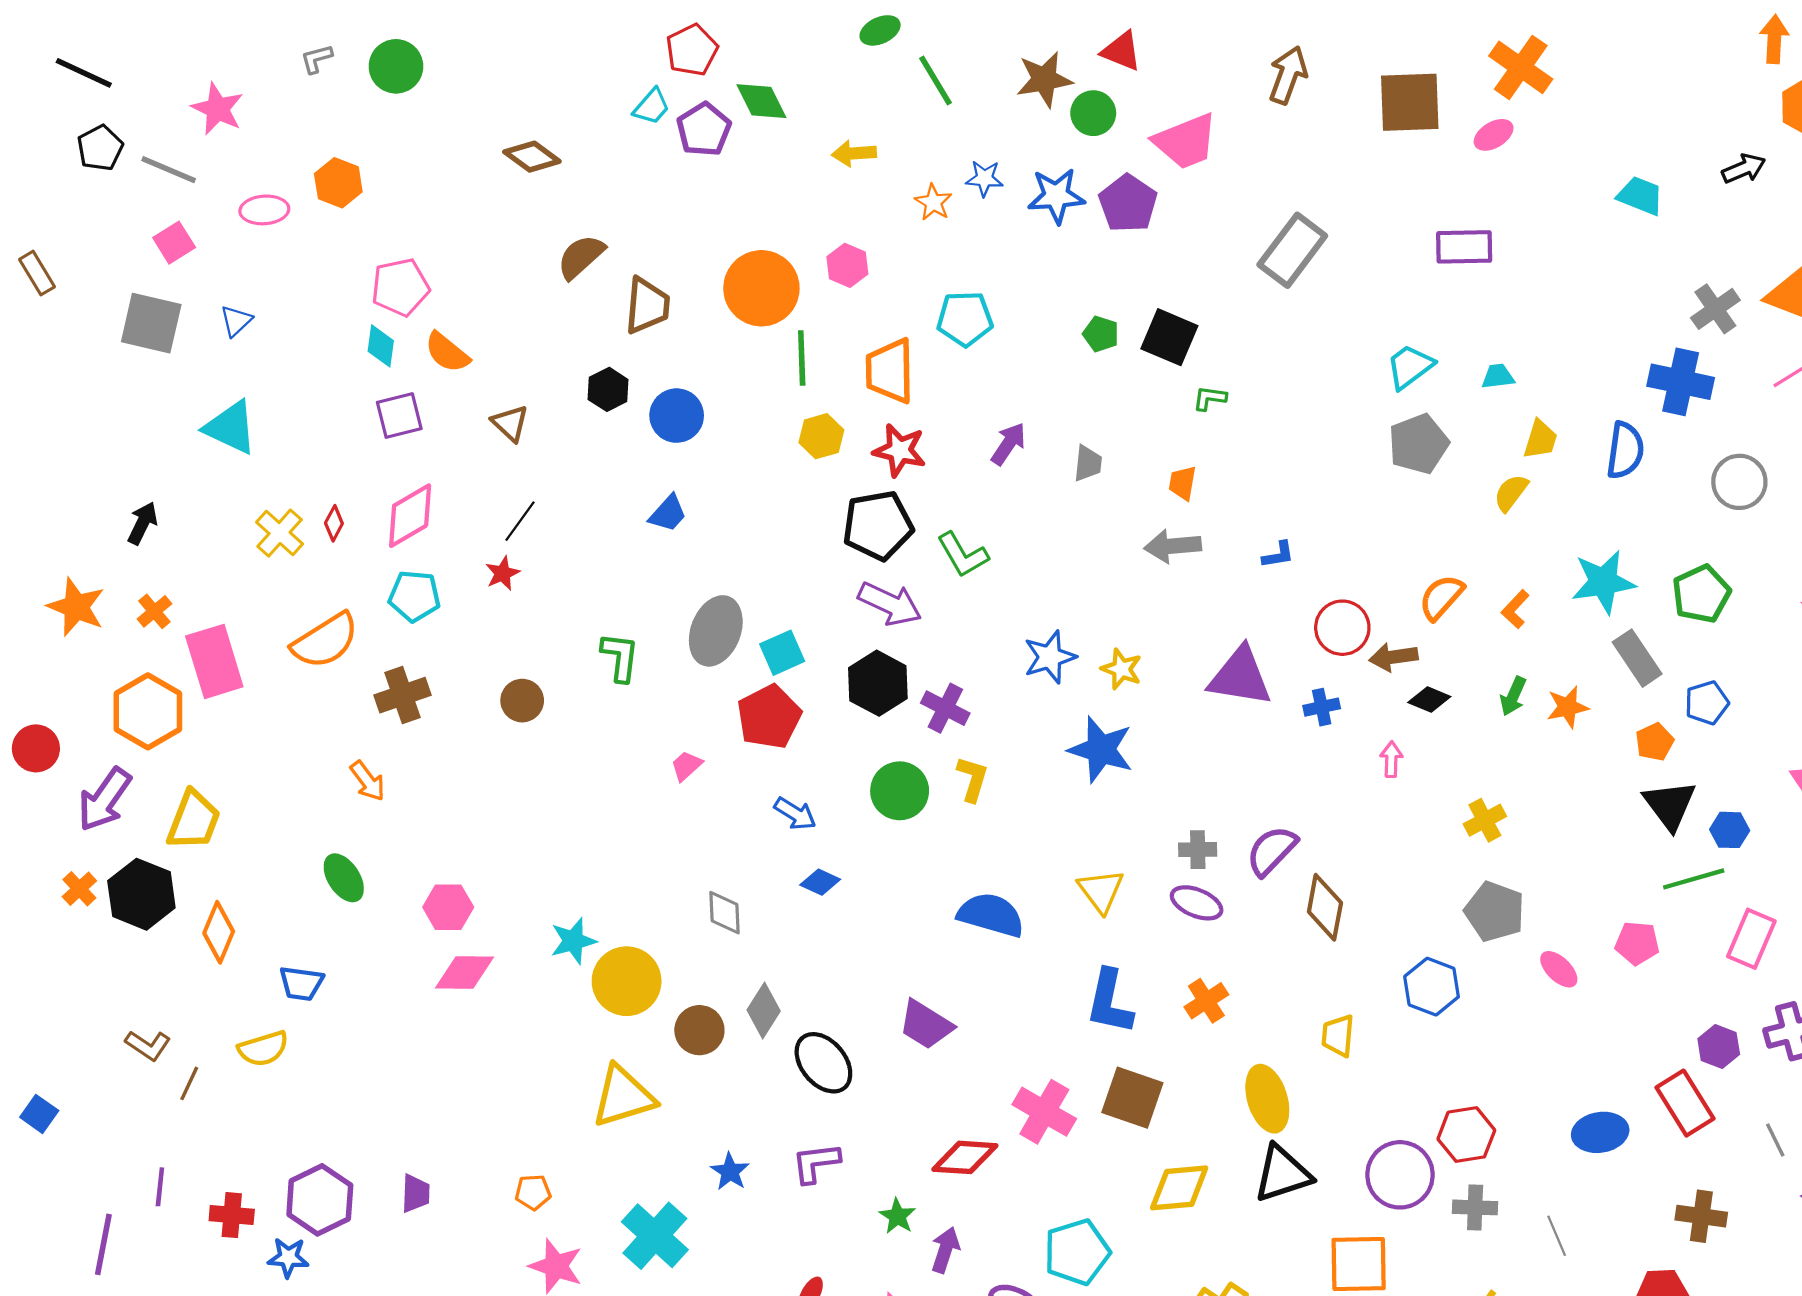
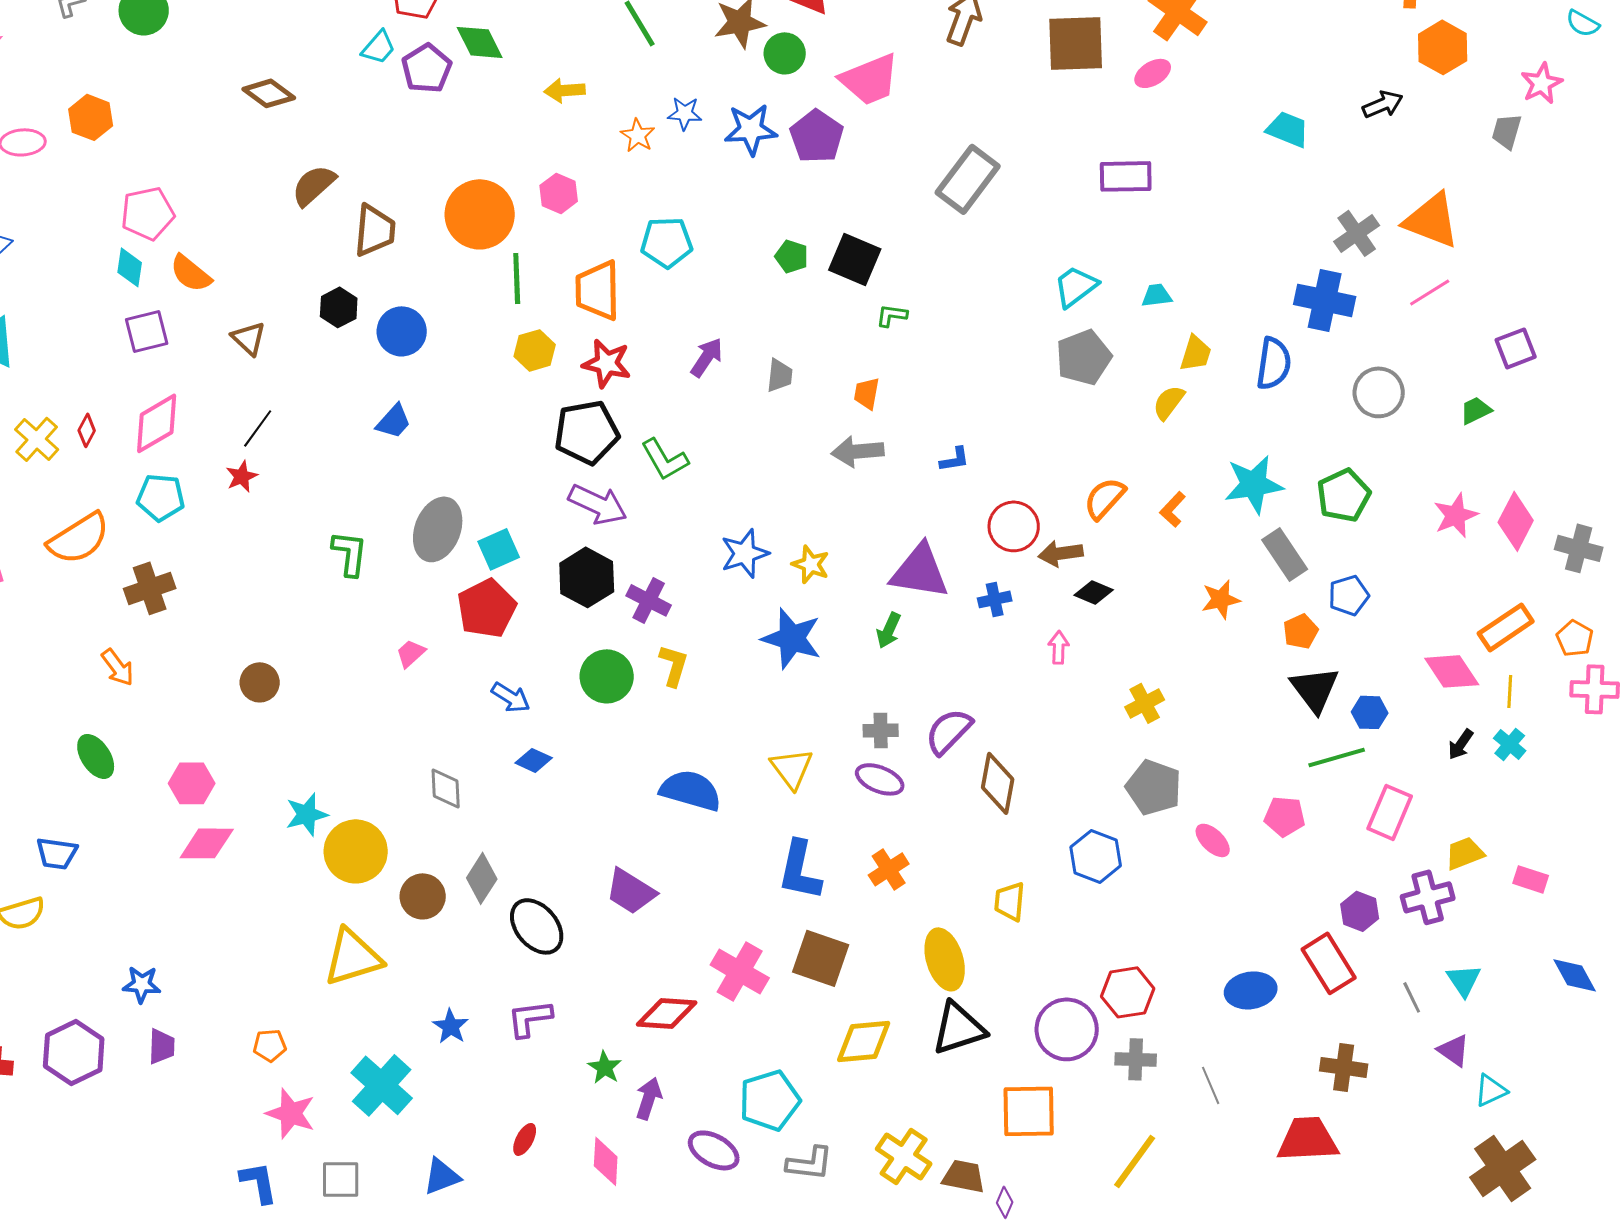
green arrow: (1513, 696) -> (889, 630), moved
brown circle: (522, 701) -> (260, 682), moved
blue star: (288, 1257) -> (142, 984), moved

